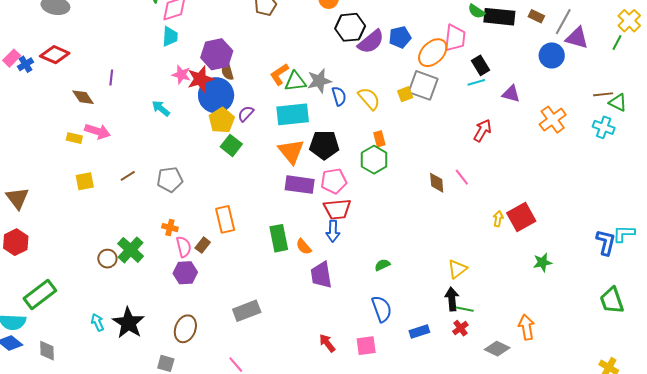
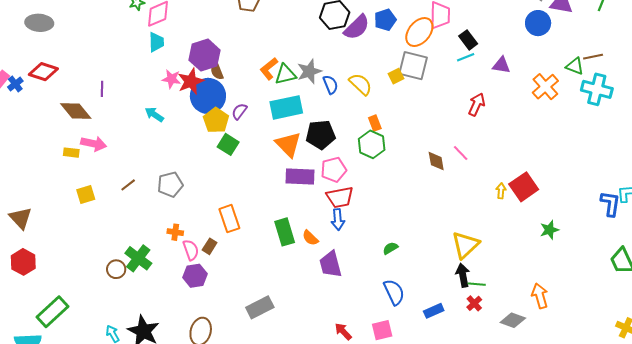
brown diamond: (83, 97) -> (76, 111), size x1.4
green triangle: (618, 103) -> (575, 66), moved
cyan cross: (604, 127) -> (597, 89), size x1.4
yellow triangle: (457, 269) -> (465, 245), size x1.4

